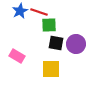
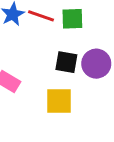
green square: (49, 25) -> (72, 19), moved

